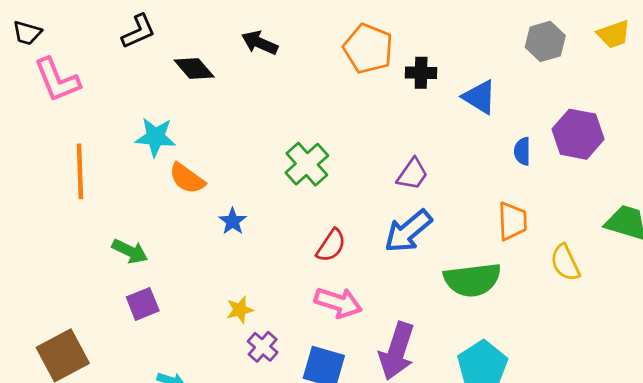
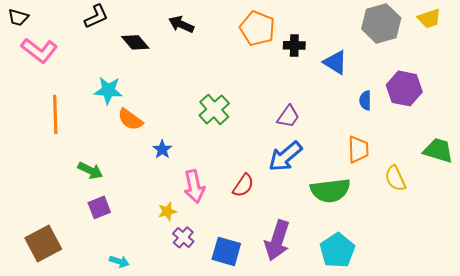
gray hexagon: (545, 41) -> (381, 23), size x1.4
pink L-shape: (57, 80) -> (39, 50), turned -30
red semicircle: (331, 245) -> (243, 185), moved
pink arrow: (338, 303) -> (194, 186), moved, turned 60

